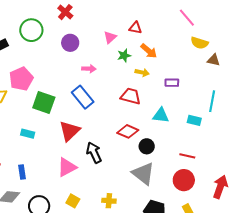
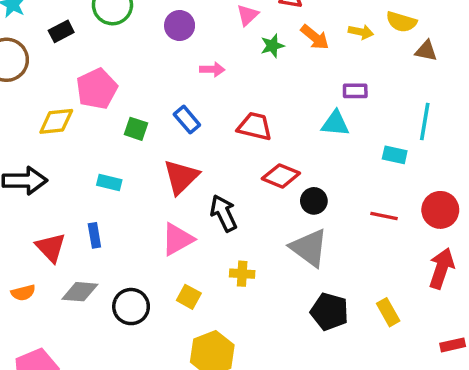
yellow arrow: (142, 72) -> (361, 32), moved
red trapezoid: (131, 96) -> (255, 126), moved
blue rectangle: (83, 97) -> (187, 120), moved, size x0.7
green square: (44, 103) -> (136, 129), size x0.6
cyan triangle: (161, 115) -> (335, 123), moved
blue rectangle: (22, 172) -> (94, 235), moved
red circle: (184, 180) -> (440, 210), moved
yellow cross: (109, 201) -> (242, 274), moved

